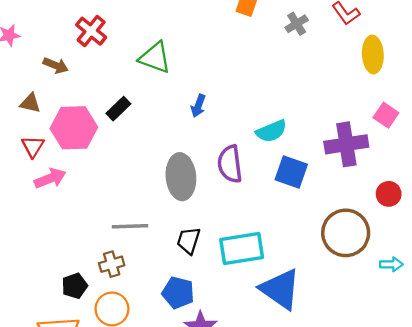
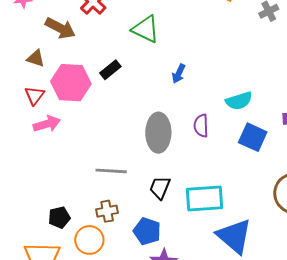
brown arrow: (56, 65) -> (60, 28), size x1.4
purple semicircle: (230, 164) -> (201, 126), size x0.7
brown cross: (112, 264) -> (107, 211), moved

